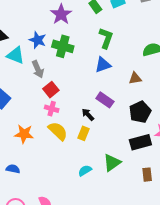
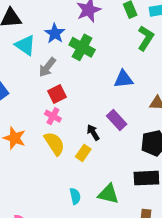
green L-shape: (106, 38) -> (146, 38), moved
gray arrow: (38, 69) -> (47, 67), turned 48
green triangle: (112, 163) -> (108, 194), turned 36
cyan semicircle: (85, 171) -> (75, 196), turned 96

